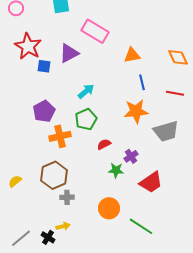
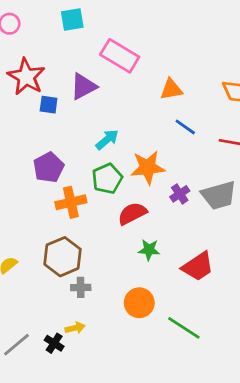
blue line: (142, 82) -> (185, 127), turned -42
orange star: (136, 111) -> (148, 167), moved
red semicircle: (104, 144) -> (132, 213), size x1.5
purple cross: (131, 156) -> (180, 194), moved

